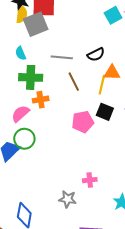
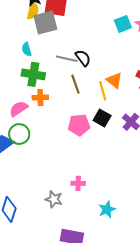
black semicircle: (96, 54) -> (83, 58), moved, turned -108
orange triangle: (112, 73) -> (114, 80), turned 30
yellow line: (102, 85) -> (103, 91), turned -36

